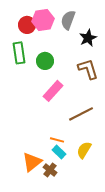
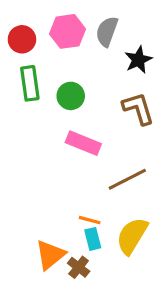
red circle: (27, 25) -> (22, 39), moved
pink rectangle: (53, 91) -> (83, 143), turned 70
yellow semicircle: (84, 150) -> (132, 236), size x1.4
cyan rectangle: (59, 152) -> (93, 239), turned 32

